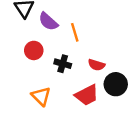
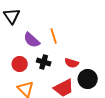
purple semicircle: (48, 22) -> (32, 40), moved
red circle: (34, 50) -> (20, 64), moved

